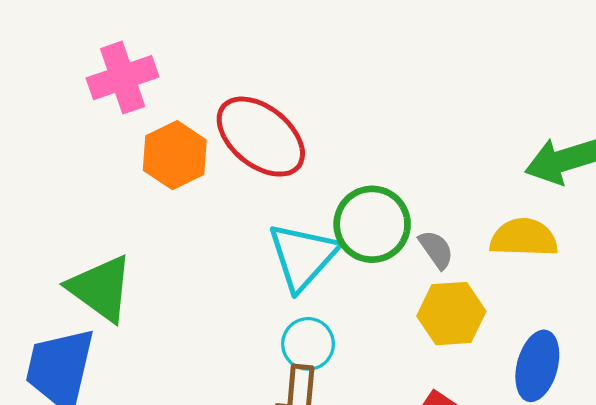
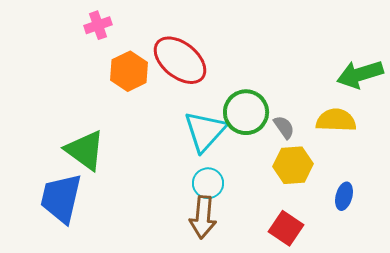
pink cross: (123, 78) -> (98, 25), size x0.7
blue ellipse: (537, 366) -> (344, 196), size x0.7

